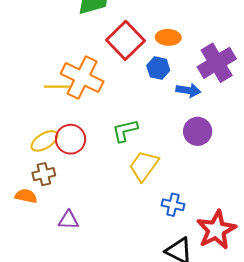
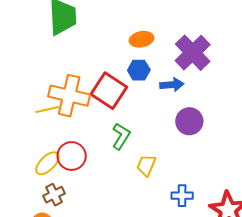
red square: (126, 40) -> (109, 91), moved
green L-shape: (125, 131) -> (121, 136), turned 148
yellow trapezoid: (144, 166) -> (146, 165), size x0.7

